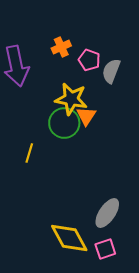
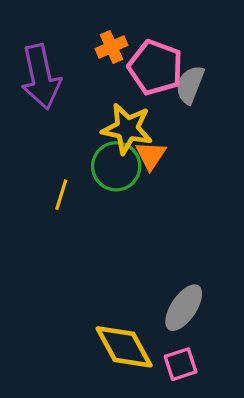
pink pentagon: (89, 60) -> (155, 67), size x1.6
yellow line: (29, 153) -> (61, 195), moved

